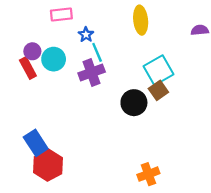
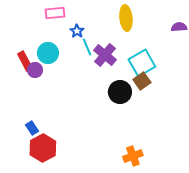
purple circle: (32, 51) -> (35, 70), moved
purple cross: (92, 73) -> (105, 55), moved, turned -30
blue rectangle: (36, 143) -> (32, 128), size x0.6

